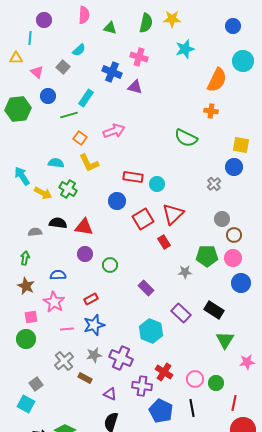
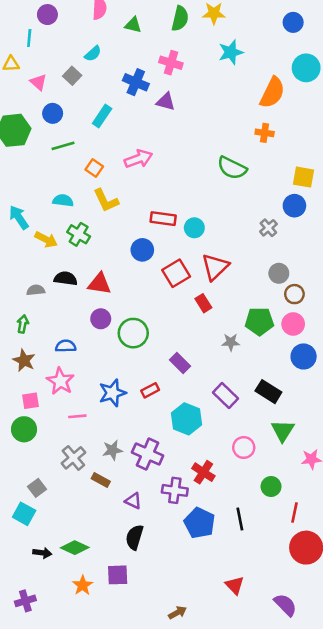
green line: (69, 115) -> (63, 146), moved
green circle: (110, 265) -> (133, 333), size x1.5
red rectangle: (91, 299) -> (150, 390), moved
blue star: (94, 325) -> (112, 393), moved
pink circle: (195, 379) -> (244, 448), moved

